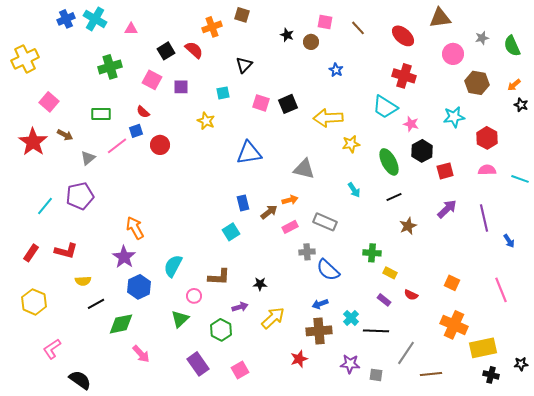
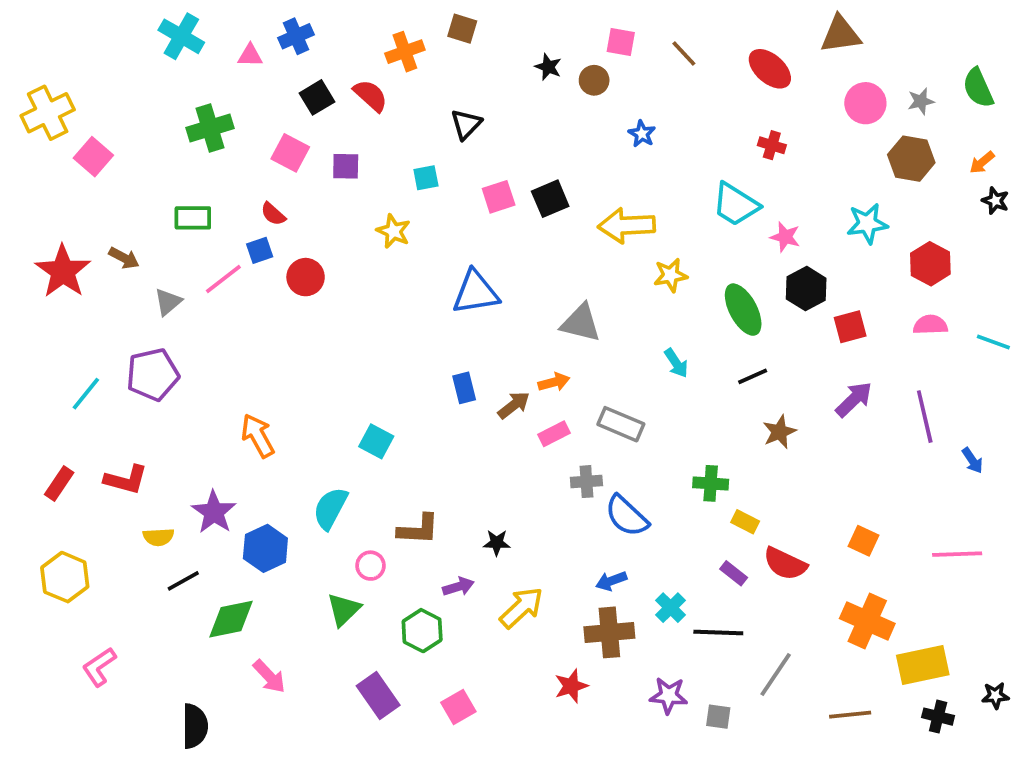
blue cross: (66, 19) -> (296, 36), moved
gray star: (482, 38) -> (921, 101), moved
red cross: (404, 76) -> (772, 145), size x0.6
pink square: (49, 102) -> (93, 157), moved
pink square: (261, 103) -> (499, 197), turned -36
cyan square: (231, 232) -> (376, 441), moved, turned -30
purple star: (124, 257) -> (214, 512), moved
pink line: (501, 290) -> (957, 554), turned -70
red semicircle: (411, 295) -> (785, 564), size x1.6
brown line: (431, 374) -> (850, 715), moved
black semicircle: (80, 380) -> (195, 726), moved, turned 55

